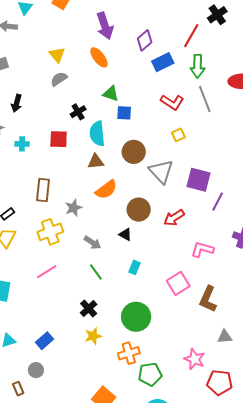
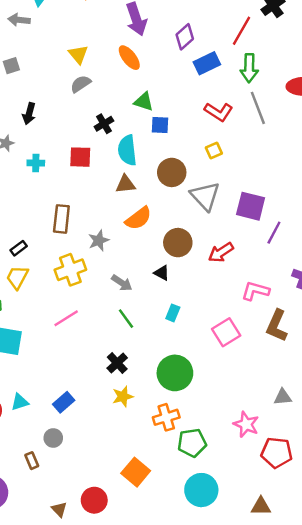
yellow square: (178, 135) -> (214, 150), moved
brown L-shape: (208, 299) -> (277, 326), moved

